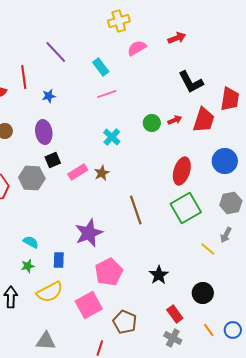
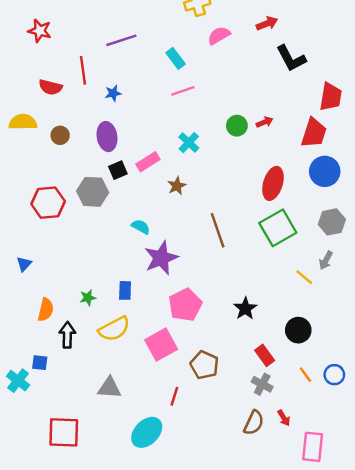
purple line: (56, 52) -> (121, 40), turned -65
black L-shape: (191, 82) -> (291, 58), moved
red trapezoid: (204, 120) -> (314, 133), moved
pink rectangle: (78, 172) -> (148, 162), moved
cyan semicircle: (31, 242) -> (141, 227), moved

